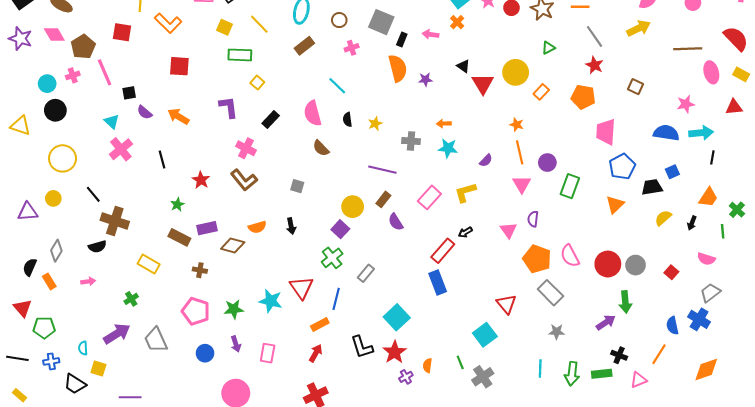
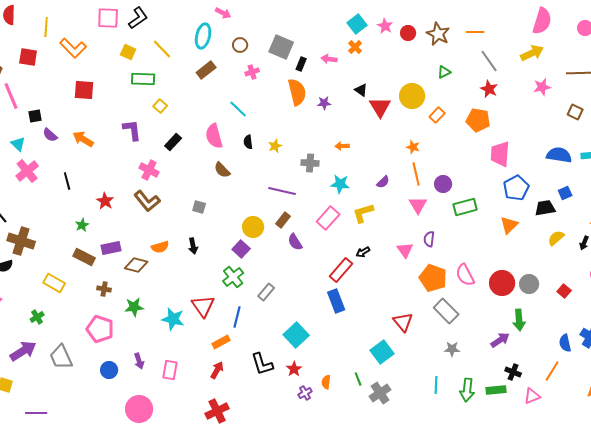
brown square: (636, 87) -> (575, 112), moved
pink star: (686, 104) -> (542, 87), moved
cyan star: (448, 148) -> (340, 184), moved
green rectangle: (570, 186) -> (465, 207), turned 55
green star: (234, 309) -> (134, 307), moved
red star: (395, 352) -> (294, 369), size x0.7

